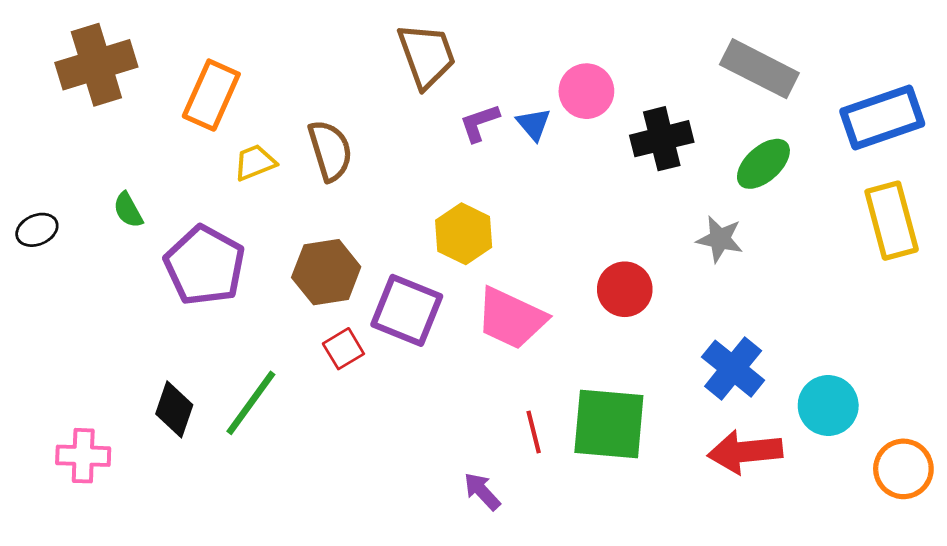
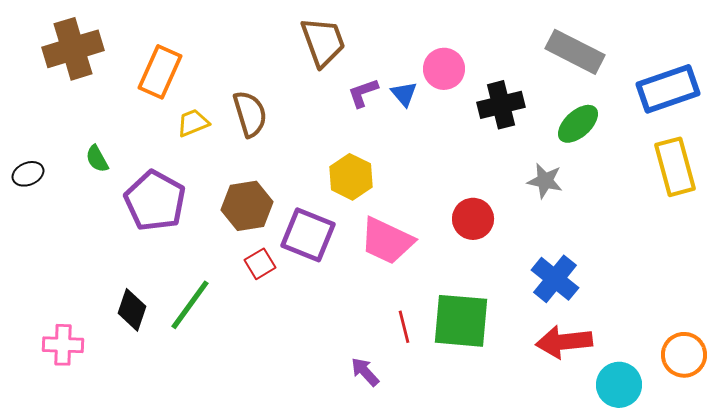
cyan circle: (828, 406) -> (619, 385), moved

